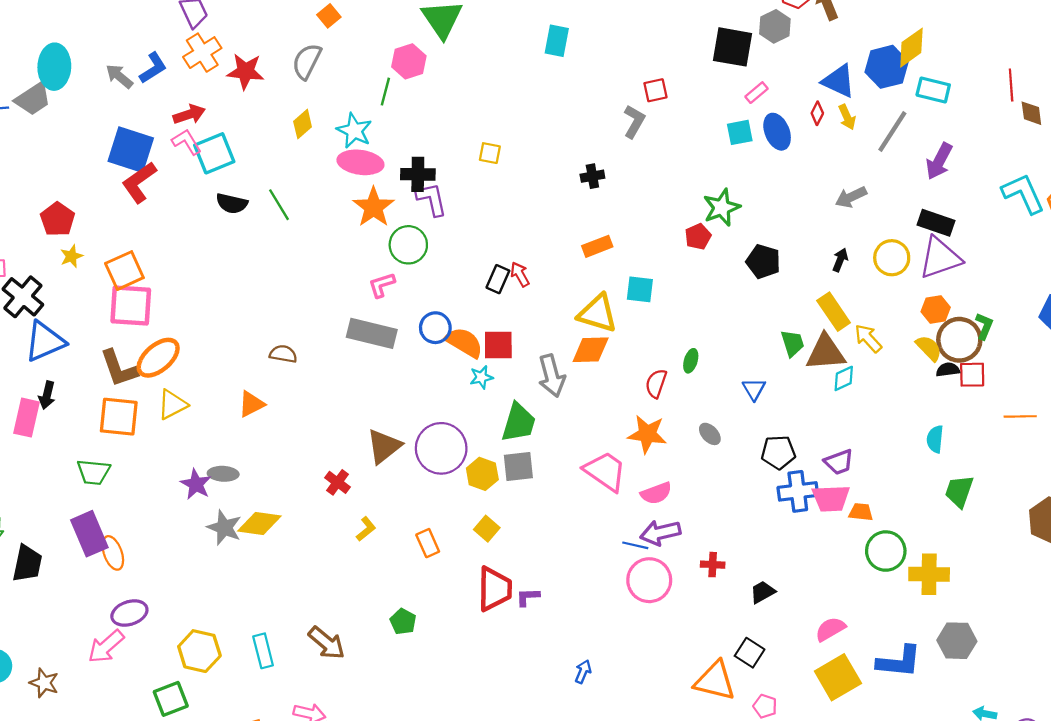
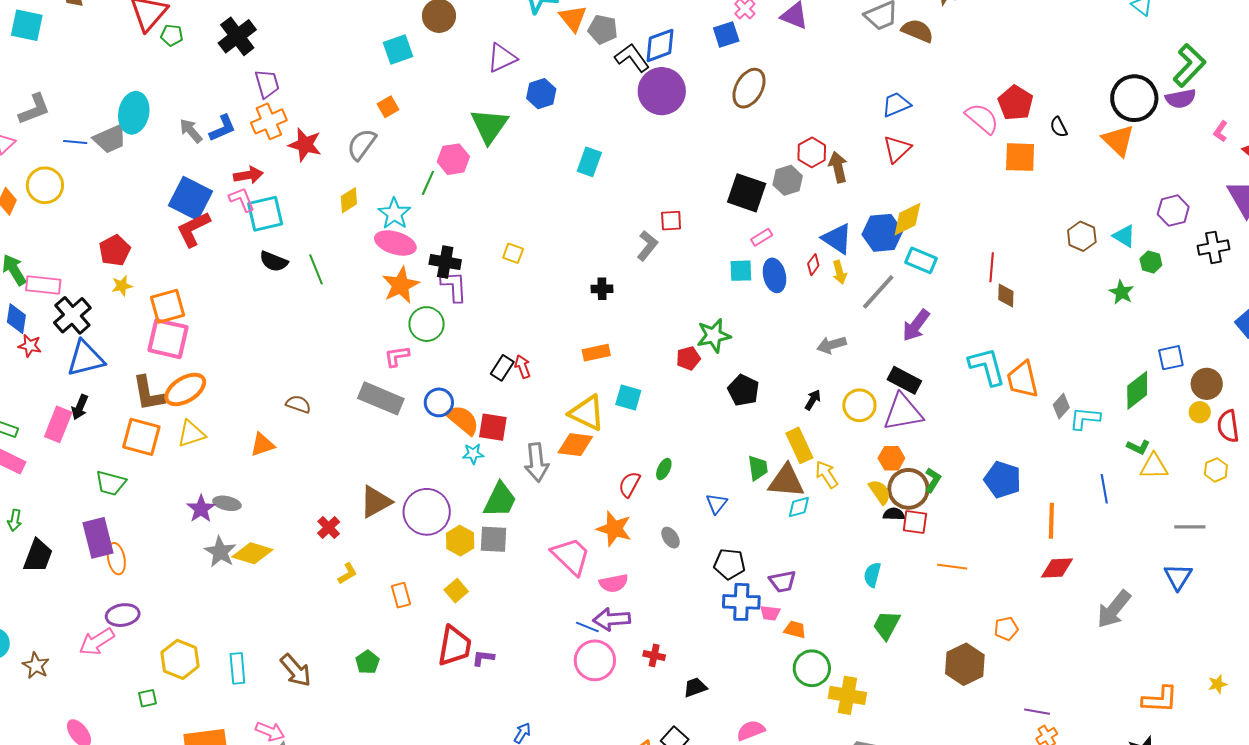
pink trapezoid: (831, 498) -> (770, 613), size x0.6
green square: (171, 699) -> (147, 698), size x0.6

